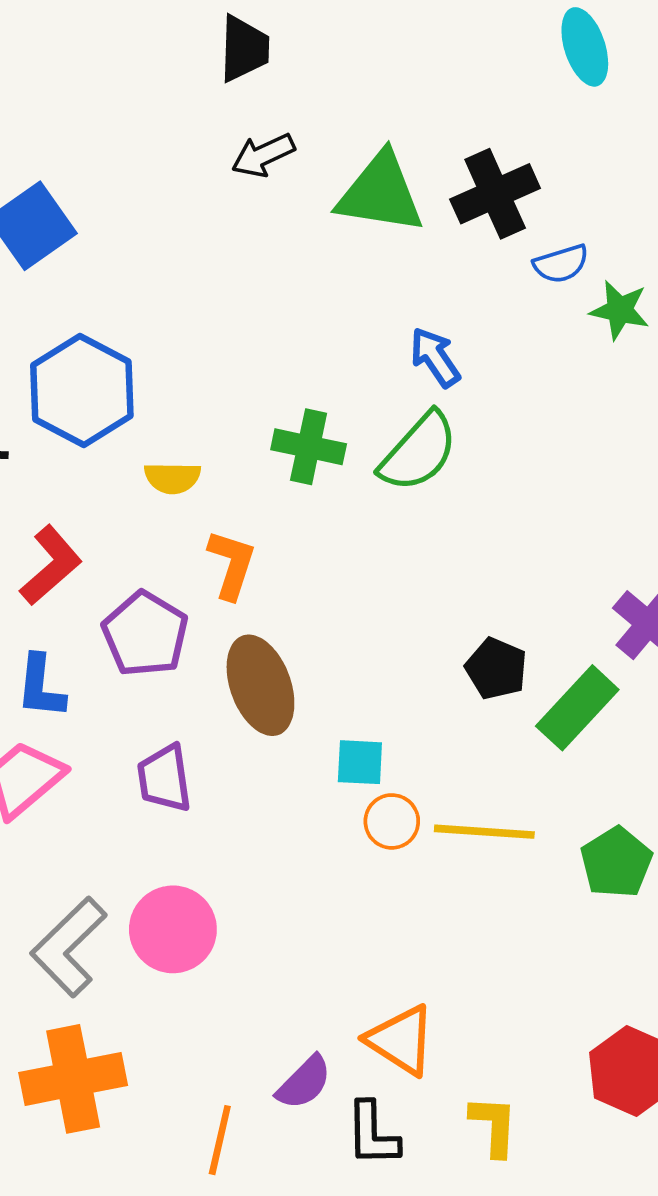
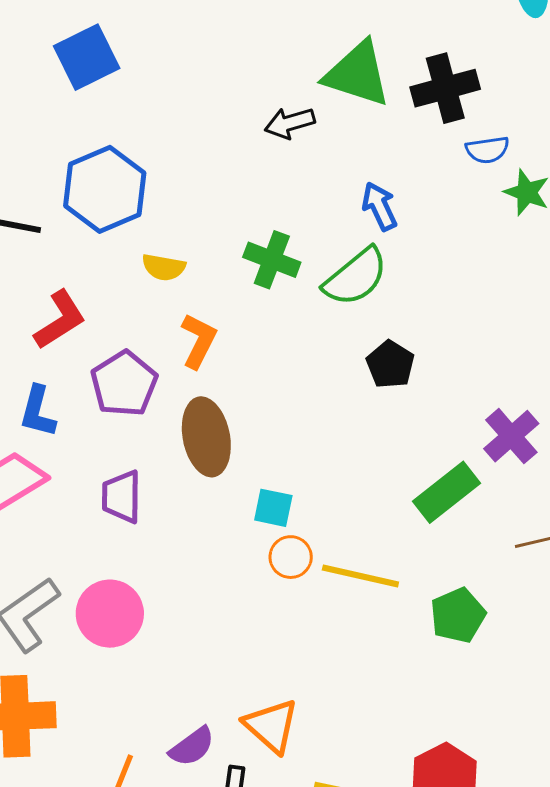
black arrow: (263, 155) -> (290, 123), moved
black pentagon: (496, 669) -> (390, 364), moved

